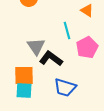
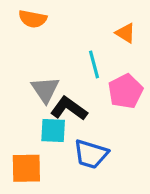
orange square: (24, 75) -> (26, 168), moved
cyan square: (24, 90) -> (53, 131), moved

